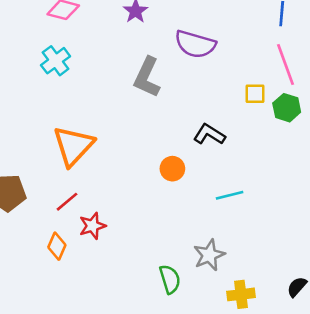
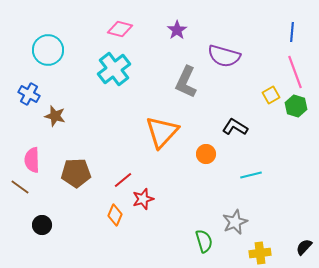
cyan cross: (56, 61) -> (114, 69), size x1.4
yellow square: (255, 94) -> (271, 95), turned -30
orange triangle: (73, 146) -> (162, 132), moved

